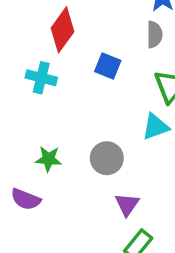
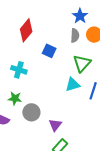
cyan cross: (41, 78) -> (19, 70), moved
gray circle: (107, 158) -> (31, 112), moved

